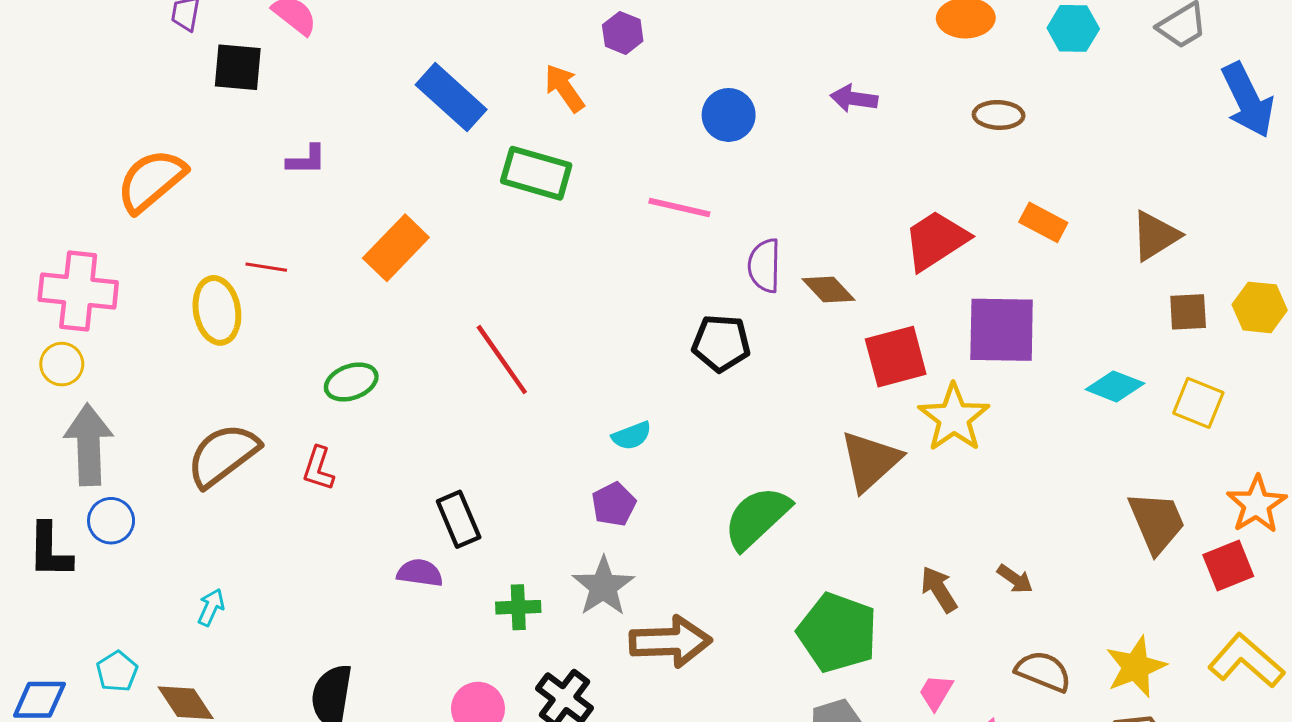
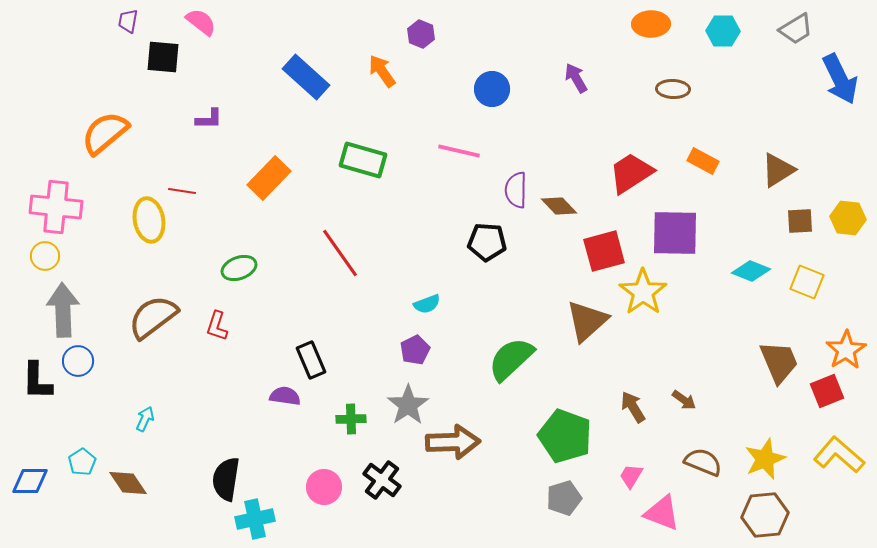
purple arrow: (854, 99) -> (576, 78), turned 52
green rectangle: (536, 173) -> (363, 160), moved

